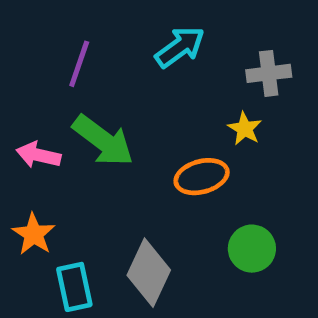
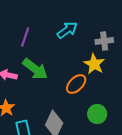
yellow star: (245, 129) -> (94, 64), size x1.5
orange ellipse: (202, 177) -> (76, 84), turned -30

